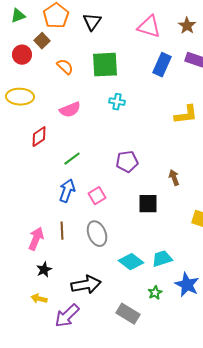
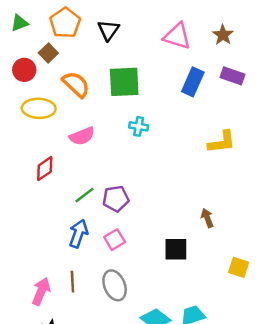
orange semicircle: (65, 67) -> (76, 84), size x1.4
yellow ellipse: (20, 97) -> (39, 108), moved
purple pentagon: (127, 162) -> (116, 199), moved

